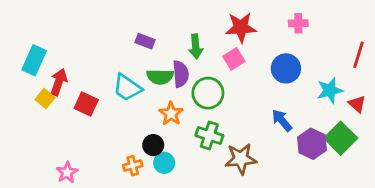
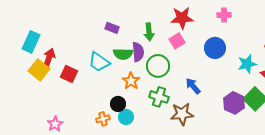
yellow square: (45, 99) -> (39, 70), size x1.5
blue arrow: (282, 120) -> (193, 86), moved

